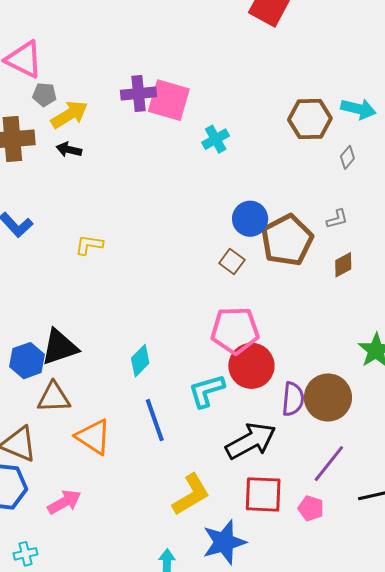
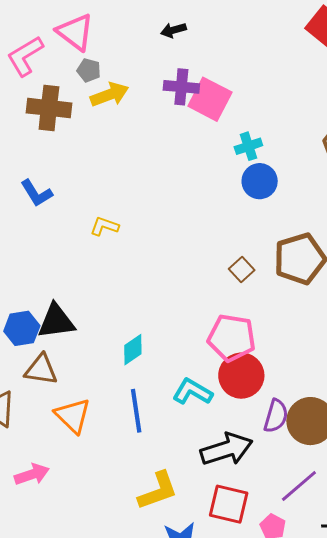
black arrow: (69, 150) -> (173, 30), moved, turned -40
blue circle: (250, 219) -> (260, 181), moved
cyan L-shape: (207, 391) -> (192, 392), turned 36

